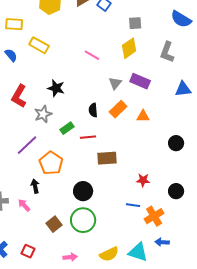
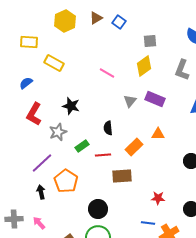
blue semicircle: (11, 55) -> (26, 83), moved, turned -88
orange rectangle: (118, 109) -> (134, 147), moved
black arrow: (35, 186) -> (41, 192), moved

